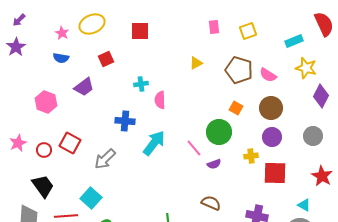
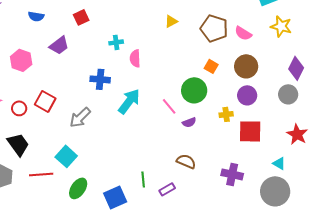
purple diamond: (321, 96) -> (296, 68), moved

